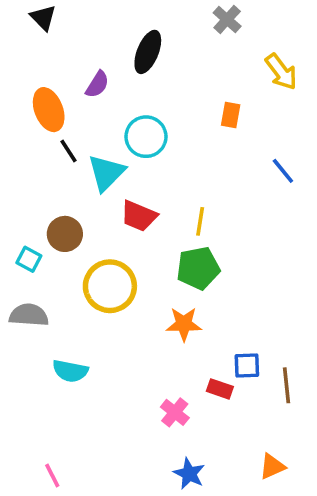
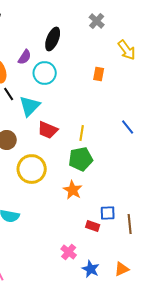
cyan circle: (146, 137) -> (45, 73), moved
blue line: (283, 171) -> (128, 127), moved
orange star: (184, 324) -> (73, 190), turned 30
pink cross: (175, 412) -> (69, 252), moved
blue star: (189, 474) -> (91, 269), moved

